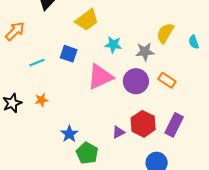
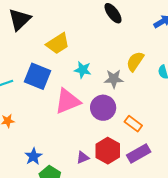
blue square: (69, 54) -> (38, 76), size x1.5
orange rectangle: (167, 80) -> (133, 124), moved
purple rectangle: (174, 125) -> (139, 154), turned 30

